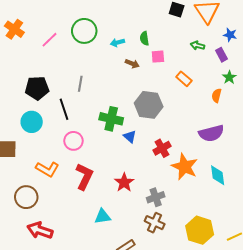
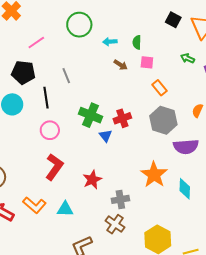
pink line: (50, 40) -> (36, 43), moved
orange rectangle: (184, 79) -> (160, 88), moved
gray line: (80, 84) -> (66, 76), turned -42
gray hexagon: (149, 105) -> (163, 120), moved
red cross: (162, 148) -> (122, 118), moved
orange L-shape: (47, 169) -> (34, 205), moved

